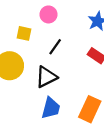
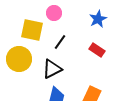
yellow square: (24, 33) -> (32, 30), size x1.6

